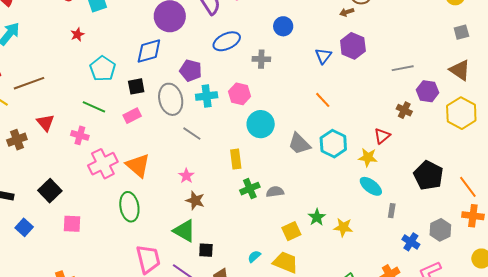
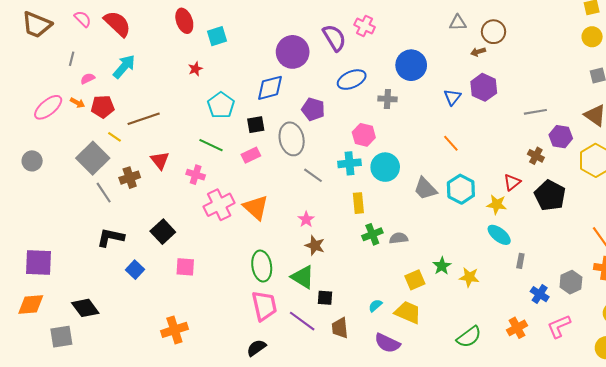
blue circle: (283, 26) -> (411, 65), size x1.5
cyan cross: (207, 96) -> (349, 163), moved
black pentagon: (428, 175) -> (550, 195), moved
green ellipse: (129, 207) -> (262, 266), moved

